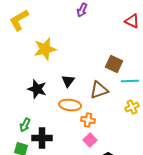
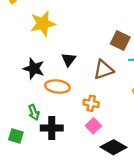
orange ellipse: (70, 105) -> (57, 87), moved
green arrow: (25, 125) -> (34, 112), moved, turned -48
black cross: (42, 138) -> (52, 128), moved

